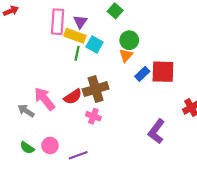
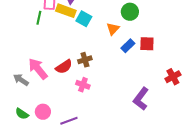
green circle: (129, 40) -> (130, 12), moved
green line: (77, 53) -> (39, 18), moved
red square: (163, 72) -> (147, 44), size x0.7
brown cross: (96, 89) -> (85, 60), size x0.6

